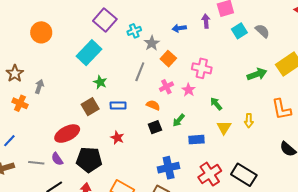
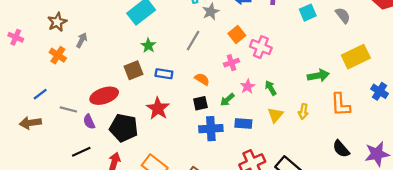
gray semicircle: (262, 31) -> (343, 15), moved
orange square: (168, 59) -> (237, 34), moved
green arrow: (257, 74) -> (318, 76), moved
pink cross: (166, 87) -> (231, 63), moved
pink star: (189, 90) -> (248, 86), moved
red star: (117, 138) -> (158, 108), size x1.5
gray line: (36, 163) -> (68, 109), moved
blue cross: (169, 168) -> (211, 129), moved

